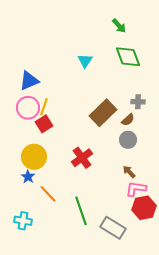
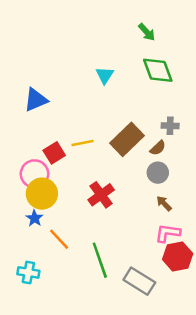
yellow line: (44, 107) -> (83, 143), moved, turned 60
pink circle: (28, 108) -> (35, 174), moved
brown arrow: (129, 172) -> (164, 203), moved

